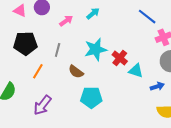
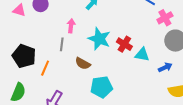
pink arrow: (66, 21) -> (71, 26), moved, turned -40
black pentagon: (25, 43) -> (24, 56), moved, turned 30
cyan star: (96, 49) -> (99, 39), turned -30

